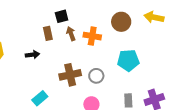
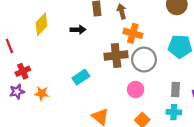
orange cross: (92, 36) -> (133, 33), moved
gray circle: (96, 76) -> (144, 60), size x1.5

